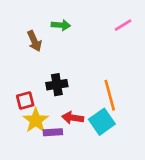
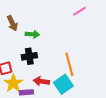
green arrow: (61, 25) -> (32, 34), moved

